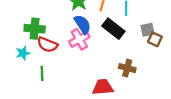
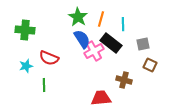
green cross: (35, 29) -> (25, 30), moved
pink cross: (79, 39) -> (94, 51), moved
brown square: (155, 39) -> (150, 65), moved

